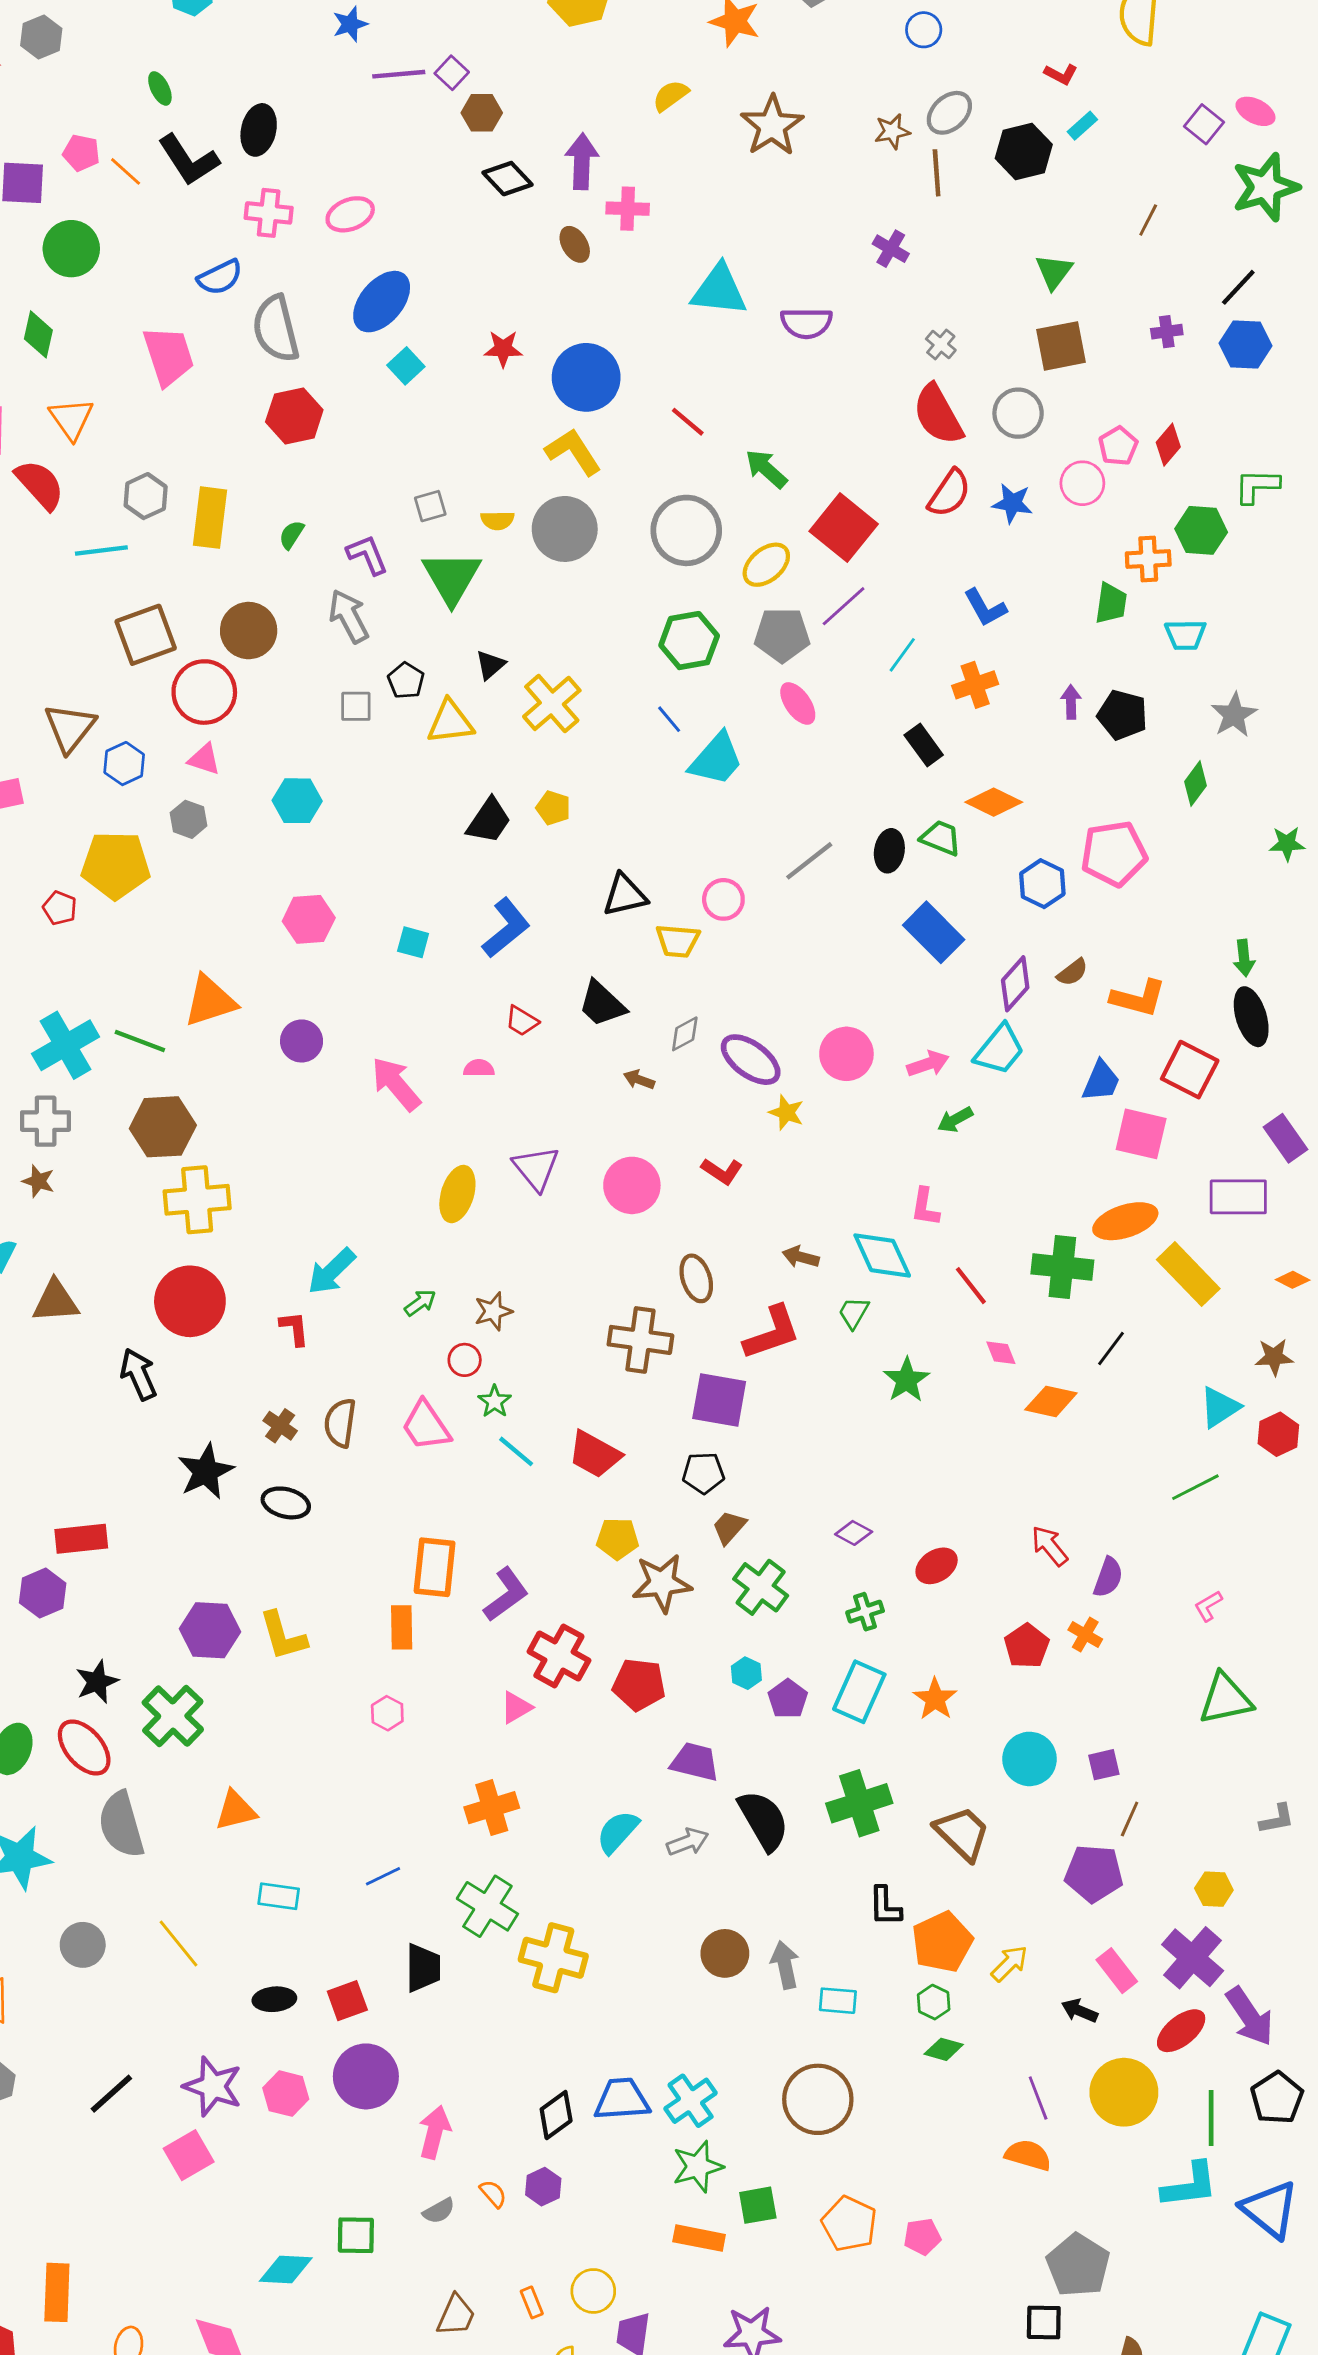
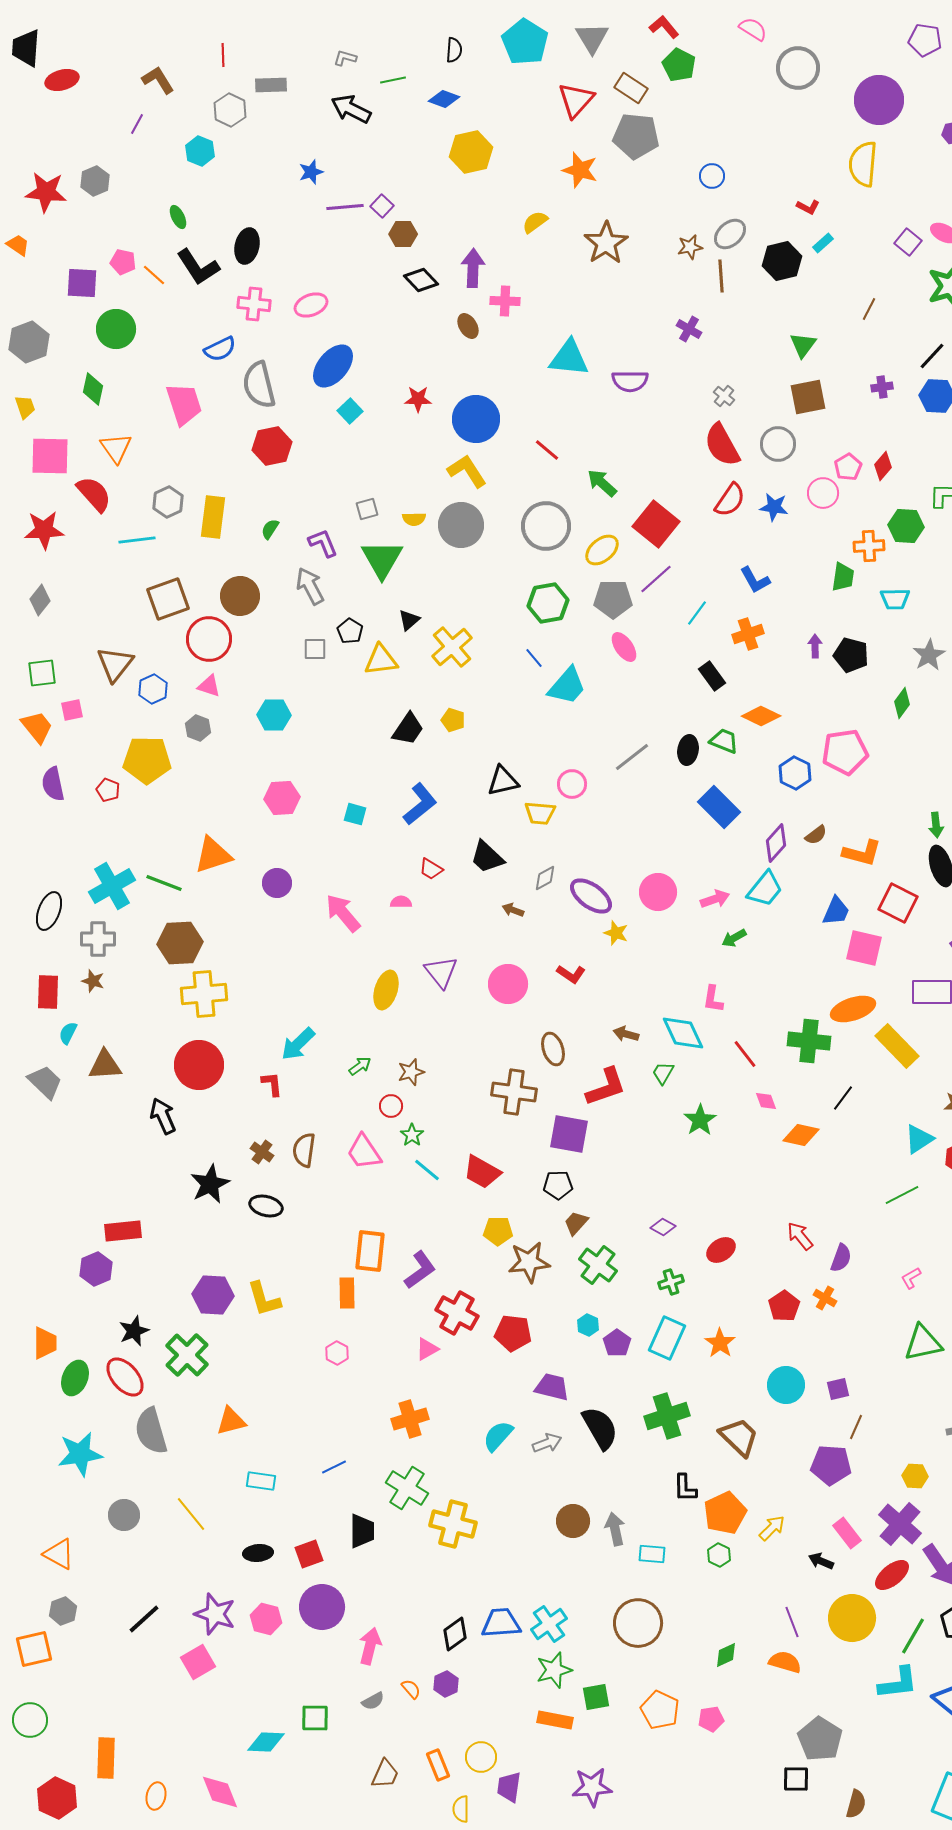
green diamond: (944, 2049) -> (726, 1655), moved, turned -40
green line: (1211, 2118) -> (913, 1636), turned 30
orange rectangle: (532, 2302) -> (438, 1765), size x1.4

